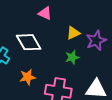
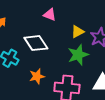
green star: (72, 57) -> (78, 55), size x1.5

